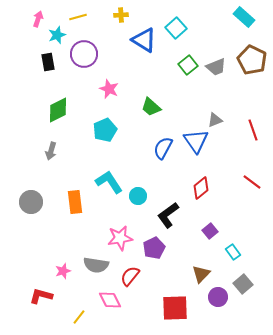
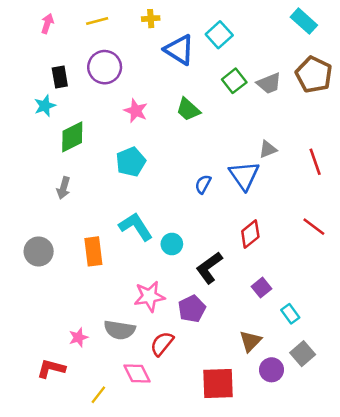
cyan star: (57, 35) -> (45, 106), moved
green trapezoid: (151, 107) -> (188, 109), moved
blue semicircle: (163, 148) -> (203, 184), size x0.7

